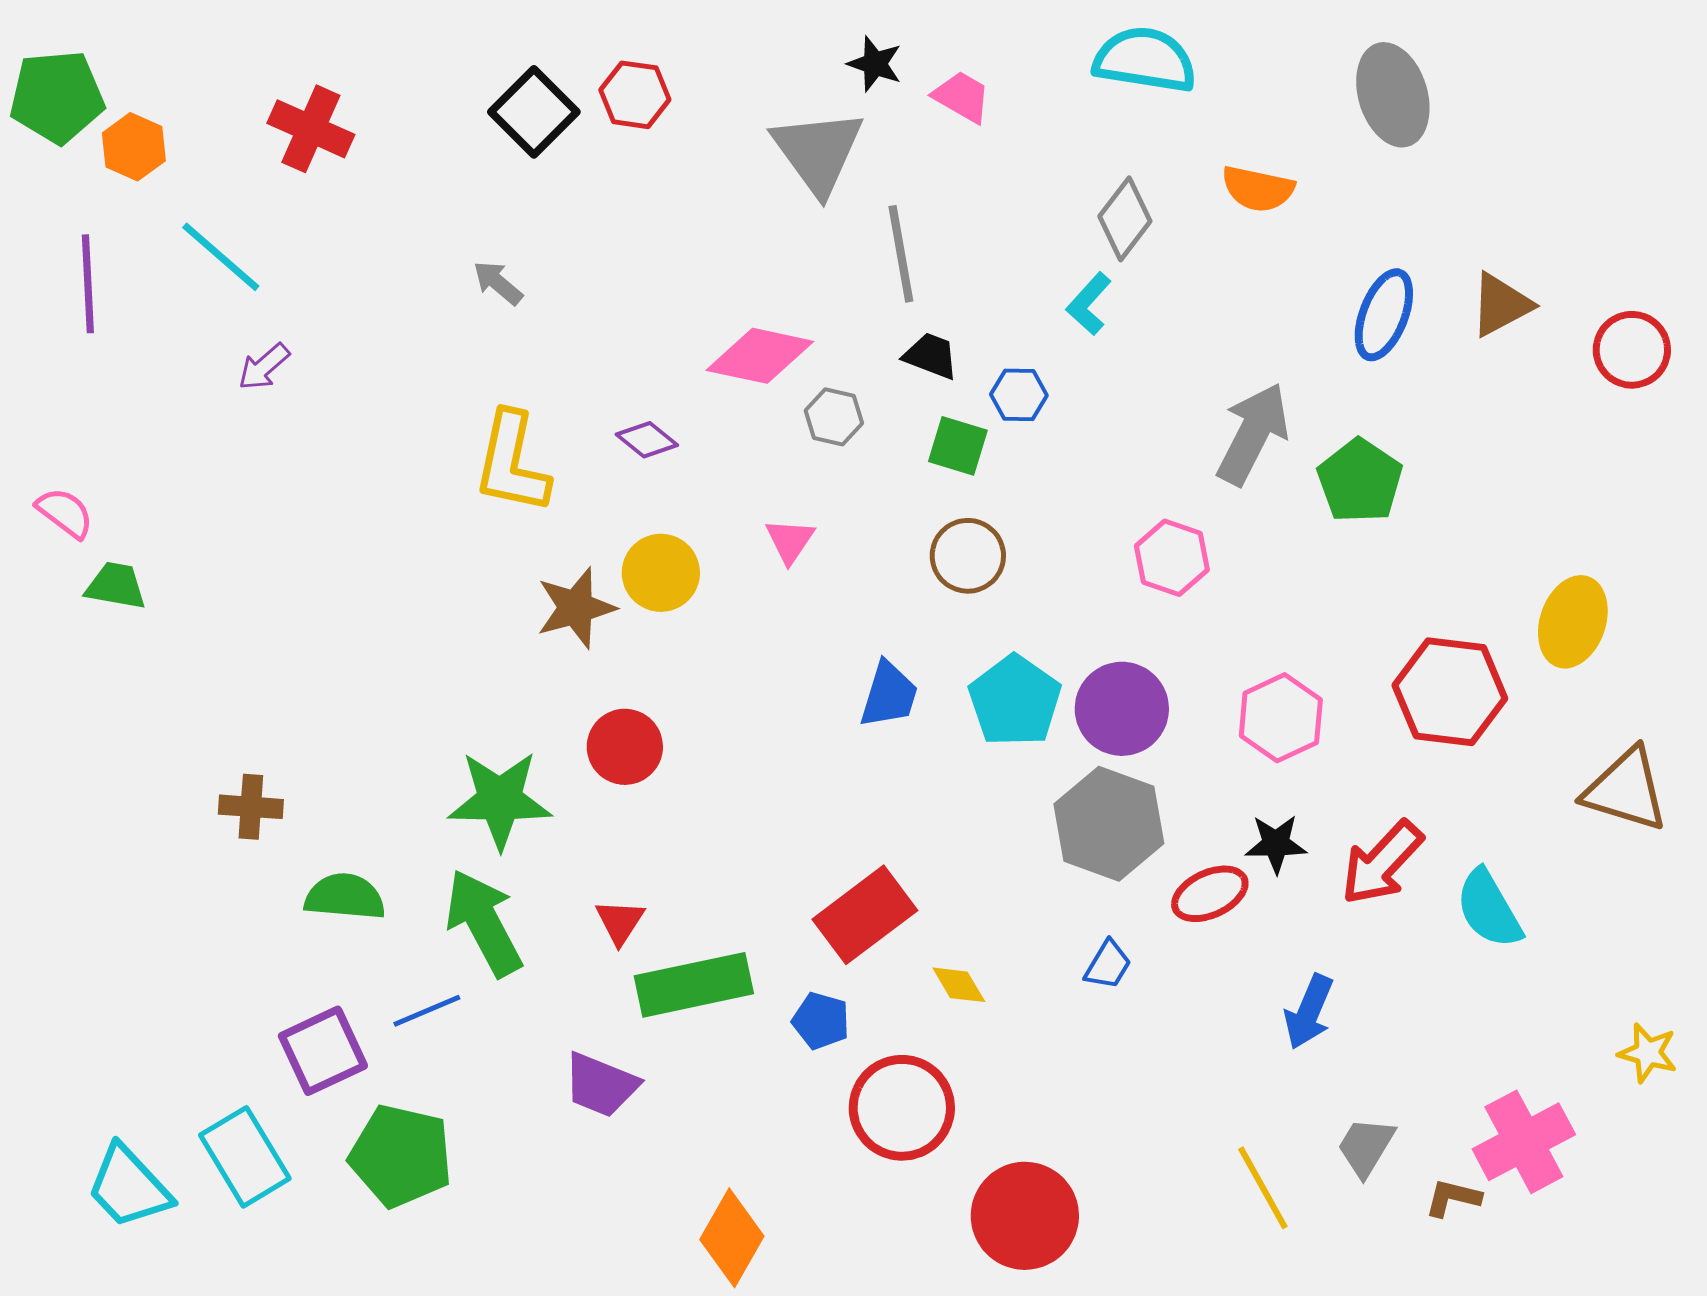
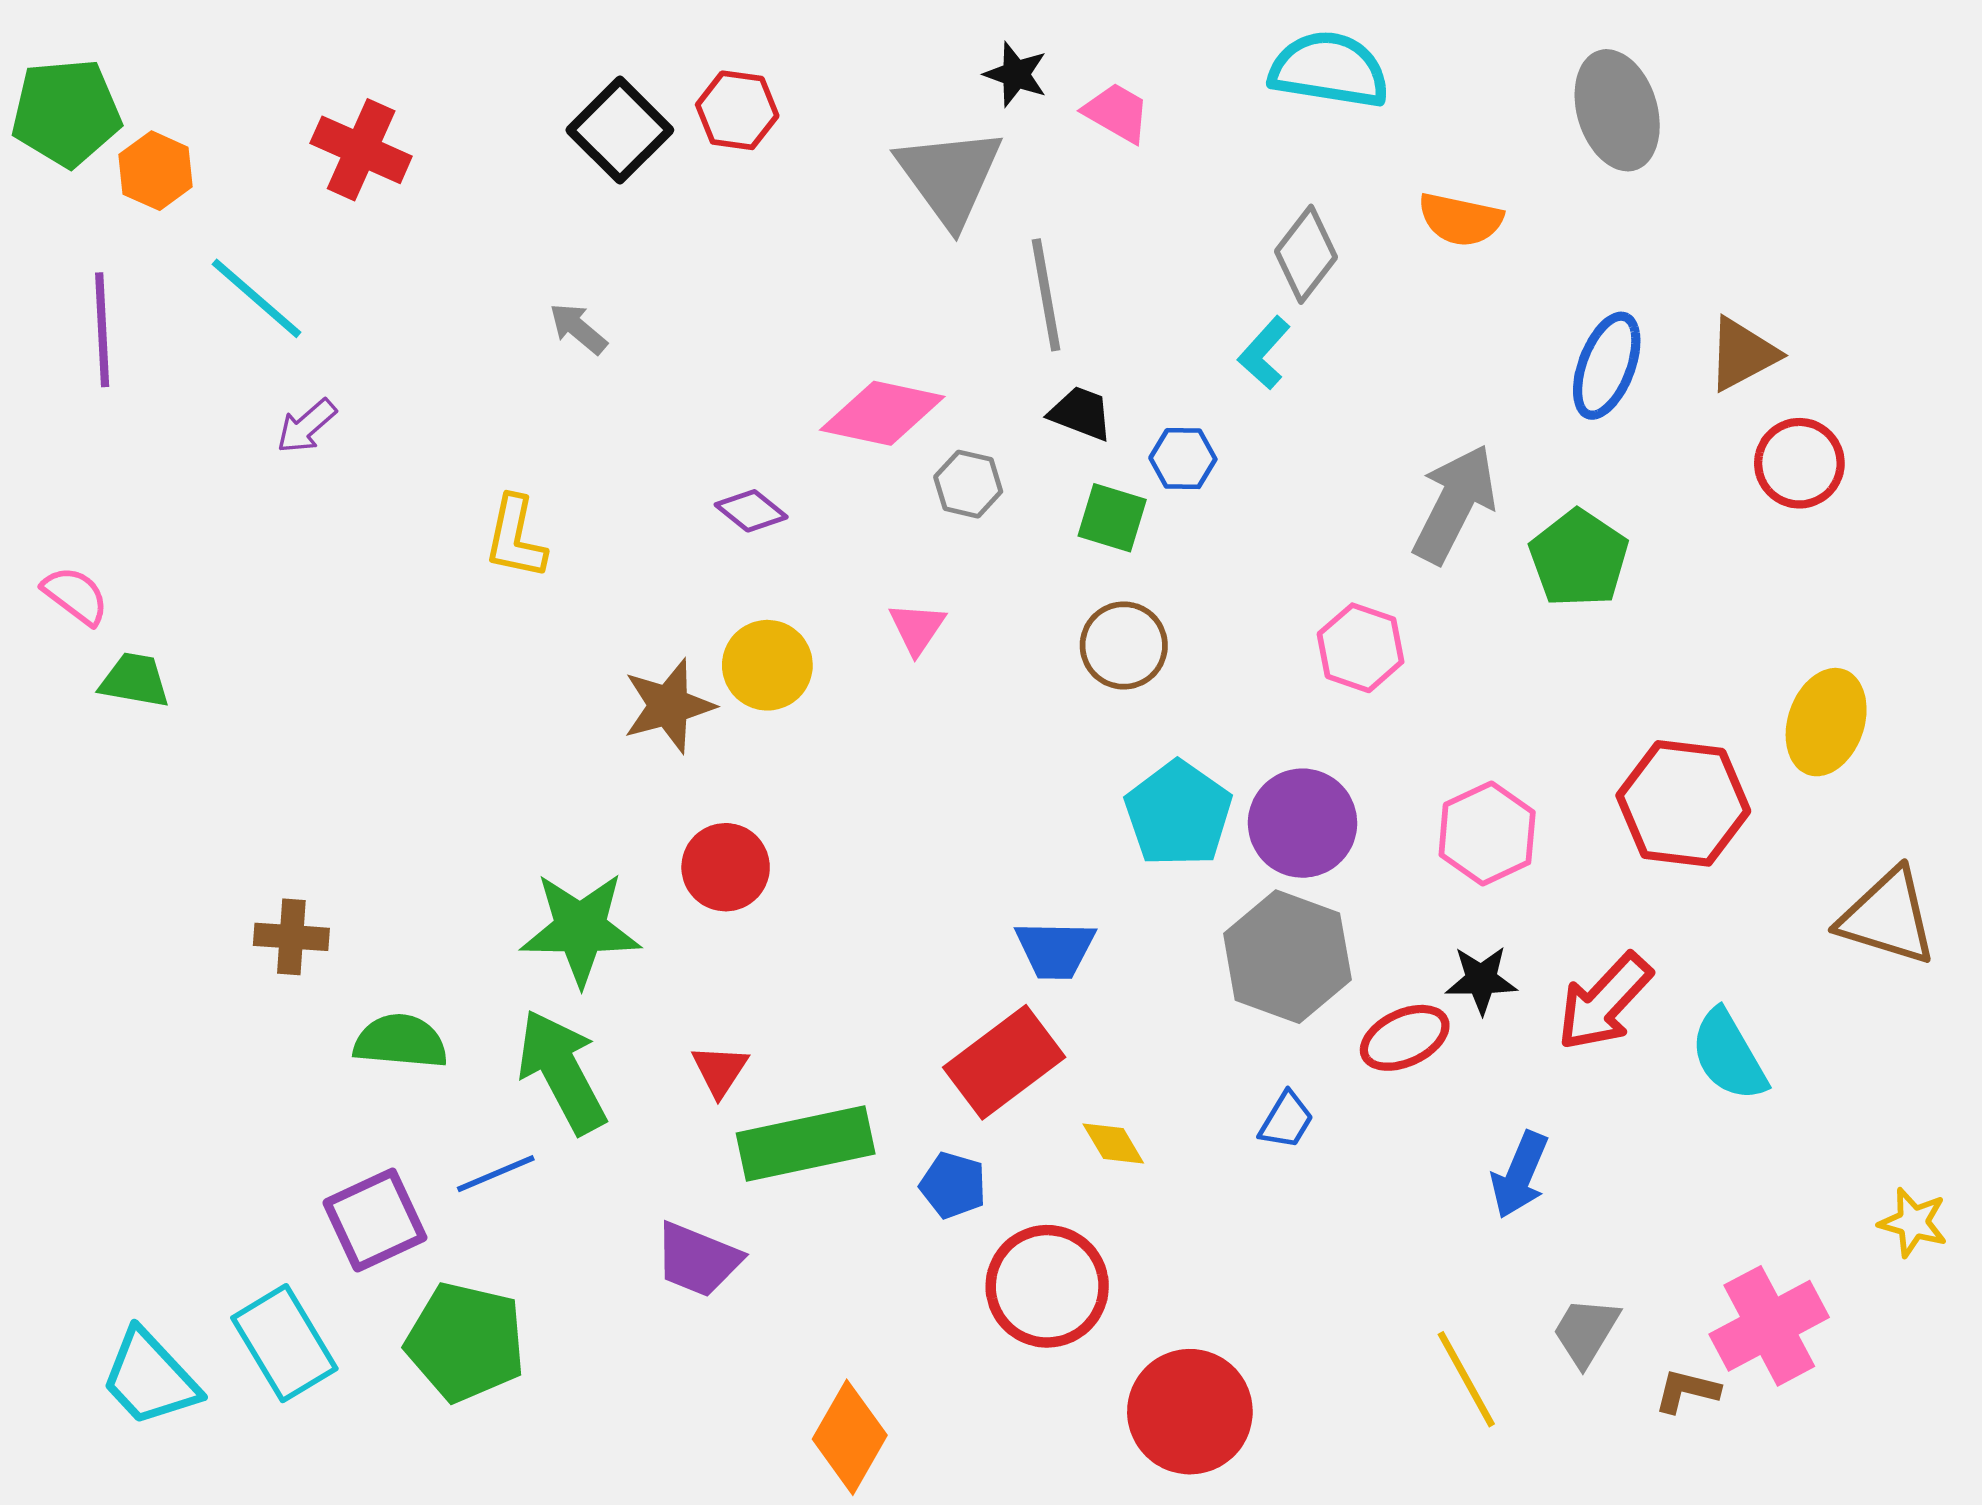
red circle: (1632, 350) -> (1799, 463), moved
yellow L-shape: (512, 463) -> (515, 538), moved, size x0.7
blue trapezoid: (889, 695) -> (1055, 950), moved, turned 74

